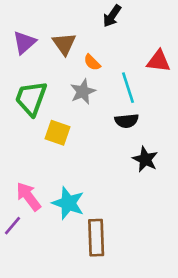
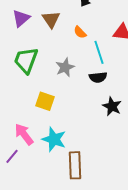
orange semicircle: (92, 62) -> (80, 32), moved
gray star: (83, 92) -> (65, 67), moved
yellow square: (58, 133) -> (45, 101), moved

